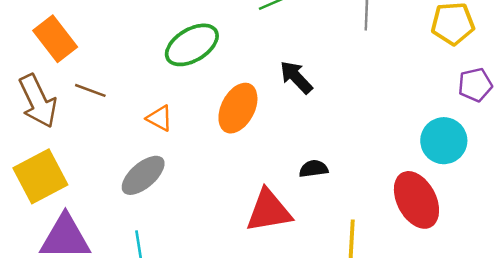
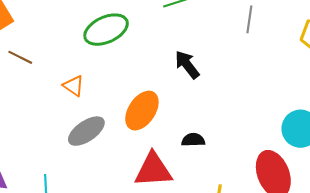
orange ellipse: (238, 108) -> (142, 111), moved
gray ellipse: (143, 175) -> (86, 131), moved

